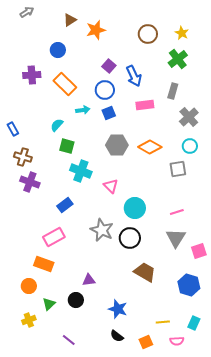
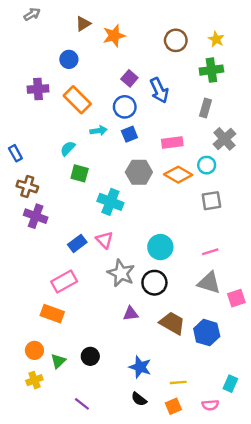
green cross: (178, 59) -> (211, 70), turned 30
pink rectangle: (145, 105) -> (172, 143), moved
cyan circle: (190, 146) -> (207, 165), moved
cyan cross: (81, 171) -> (110, 202), moved
pink triangle: (111, 186) -> (105, 240), moved
gray triangle: (176, 238) -> (209, 283), turned -45
purple triangle: (89, 280) -> (131, 314), moved
blue hexagon: (189, 285) -> (207, 333), moved
orange circle: (29, 286) -> (34, 350), moved
yellow line: (163, 322) -> (178, 382), moved

